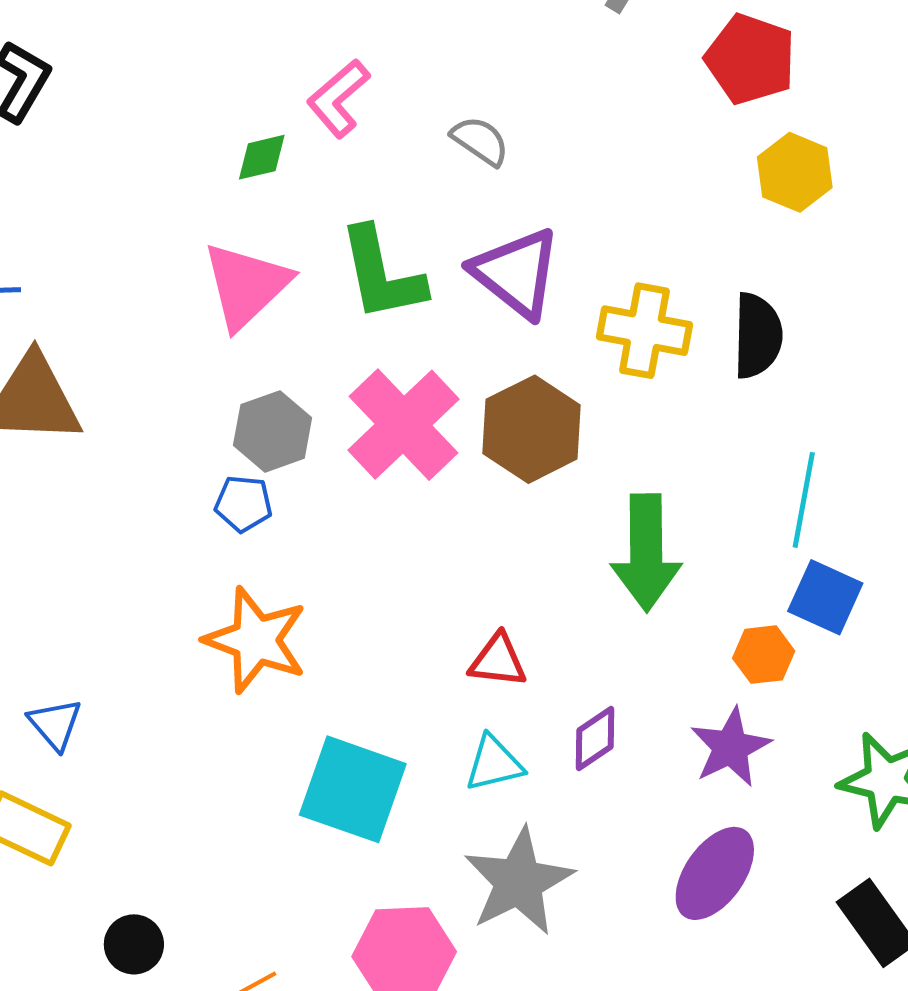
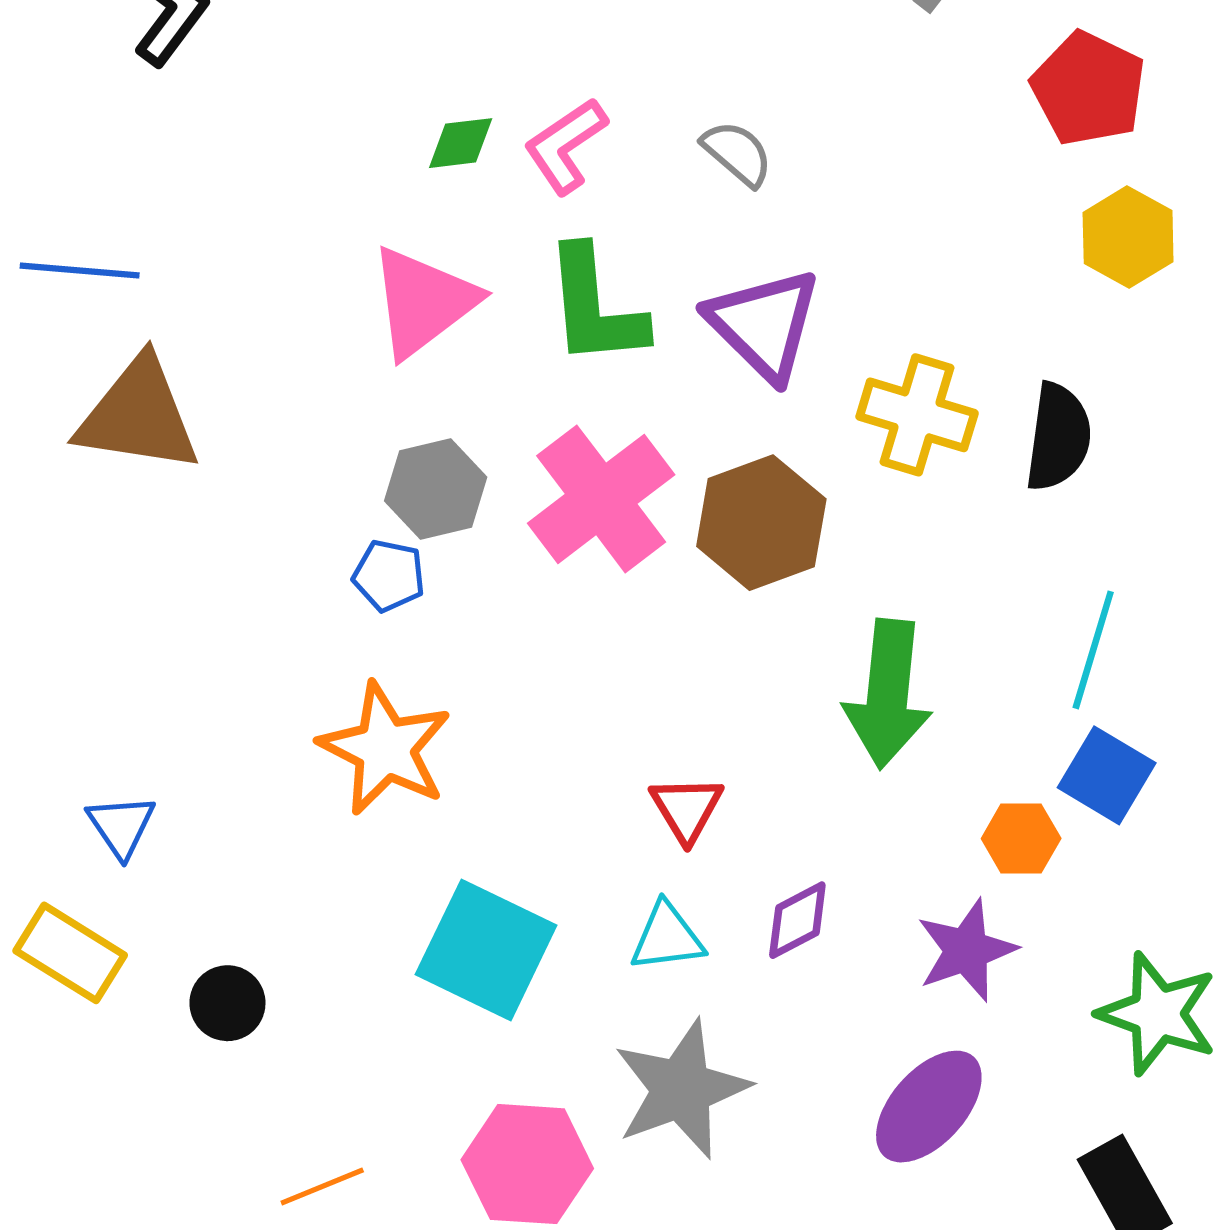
pink L-shape: (338, 98) -> (566, 146), moved
red triangle: (498, 661) -> (687, 809), turned 46
black circle: (134, 944) -> (227, 1003), moved

